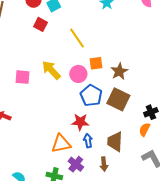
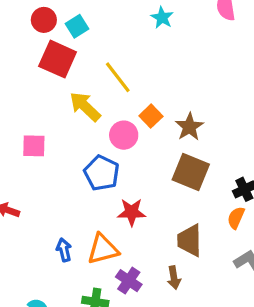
red square: (40, 24) -> (58, 59), size x1.6
orange square: (96, 63) -> (151, 116), turned -32
yellow arrow: (51, 70) -> (85, 107), moved
blue pentagon: (91, 95) -> (102, 173), moved
blue arrow: (88, 141) -> (64, 250), moved

